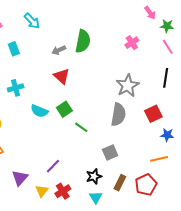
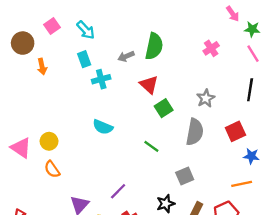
cyan arrow: (32, 21) -> (86, 30), moved
cyan rectangle: (14, 49) -> (84, 59), moved
red triangle: (62, 76) -> (149, 85), moved
gray star: (128, 86) -> (206, 98), size x0.7
cyan cross: (16, 88) -> (101, 79), moved
green square: (64, 109) -> (164, 108), moved

